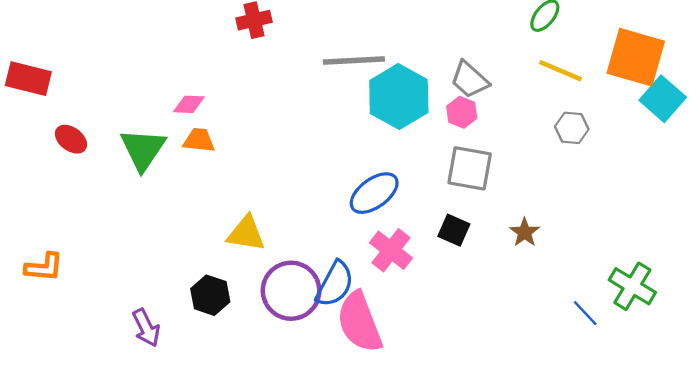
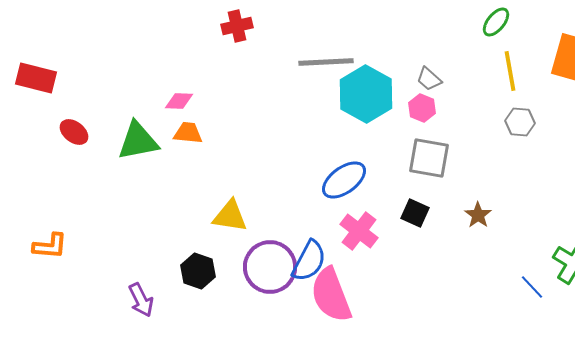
yellow line: (561, 71) -> (510, 71), turned 57
gray trapezoid: (470, 80) -> (429, 79), size x0.7
green triangle: (143, 149) -> (138, 141), turned 45

